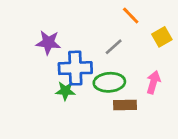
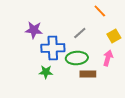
orange line: (131, 16) -> (100, 11), moved
yellow square: (162, 37) -> (114, 36), moved
green star: (65, 91) -> (46, 72), moved

